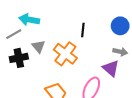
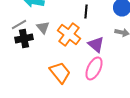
gray line: (14, 34) -> (19, 24), moved
purple triangle: (111, 68) -> (96, 44), moved

